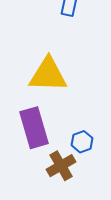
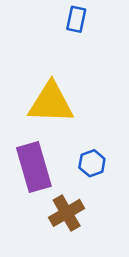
blue hexagon: (82, 142) -> (92, 163), moved

